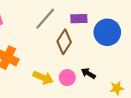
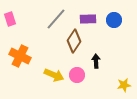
blue circle: (107, 32) -> (114, 20), moved, size x0.6
black arrow: (88, 73) -> (96, 61), moved, turned 56

